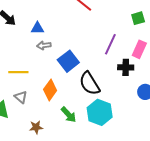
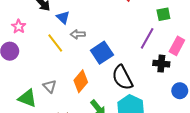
green square: (138, 18) -> (163, 14), moved
blue triangle: (37, 28) -> (63, 17), moved, turned 40
yellow line: (18, 72) -> (55, 43), moved, turned 48

